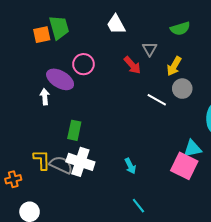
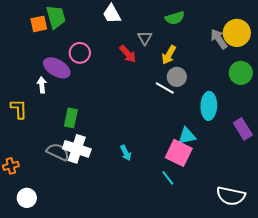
white line: (157, 100) -> (165, 88), moved
yellow L-shape: (42, 160) -> (19, 109), moved
cyan line: (138, 206) -> (168, 178), moved

